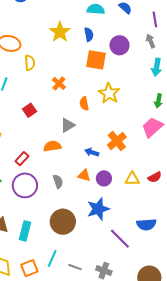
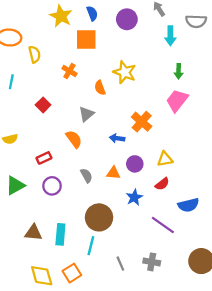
orange square: (96, 60) -> (86, 39), moved
orange semicircle: (52, 146) -> (74, 139), turned 72
red rectangle: (22, 159) -> (44, 158), turned 32
orange triangle: (84, 175) -> (113, 173), moved
red semicircle: (155, 177) -> (162, 184), moved
purple circle: (25, 185) -> (52, 186), size x0.7
blue star: (98, 209) -> (134, 197), size x0.7
cyan line: (52, 258) -> (91, 246), moved
gray line: (75, 267) -> (120, 264), turned 56

